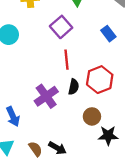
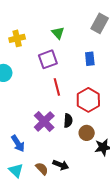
purple square: (61, 27) -> (48, 59), turned 30
blue rectangle: (108, 34) -> (90, 59), turned 40
black semicircle: (74, 87) -> (68, 121), moved

